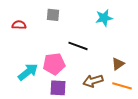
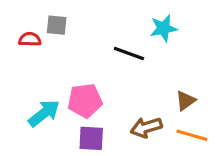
gray square: (53, 15) -> (57, 25), moved
black line: (78, 46) -> (129, 53), moved

